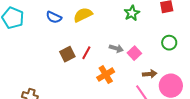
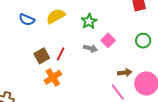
green star: (132, 13) -> (89, 21), moved
pink square: (134, 53) -> (108, 40), moved
orange cross: (106, 75) -> (53, 77), moved

